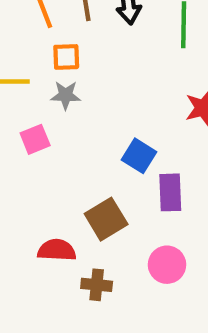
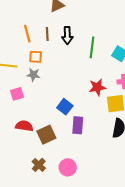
red semicircle: (57, 250) -> (24, 126), moved
pink circle: (167, 265) -> (68, 167), moved
brown cross: (97, 285) -> (39, 165), turned 32

